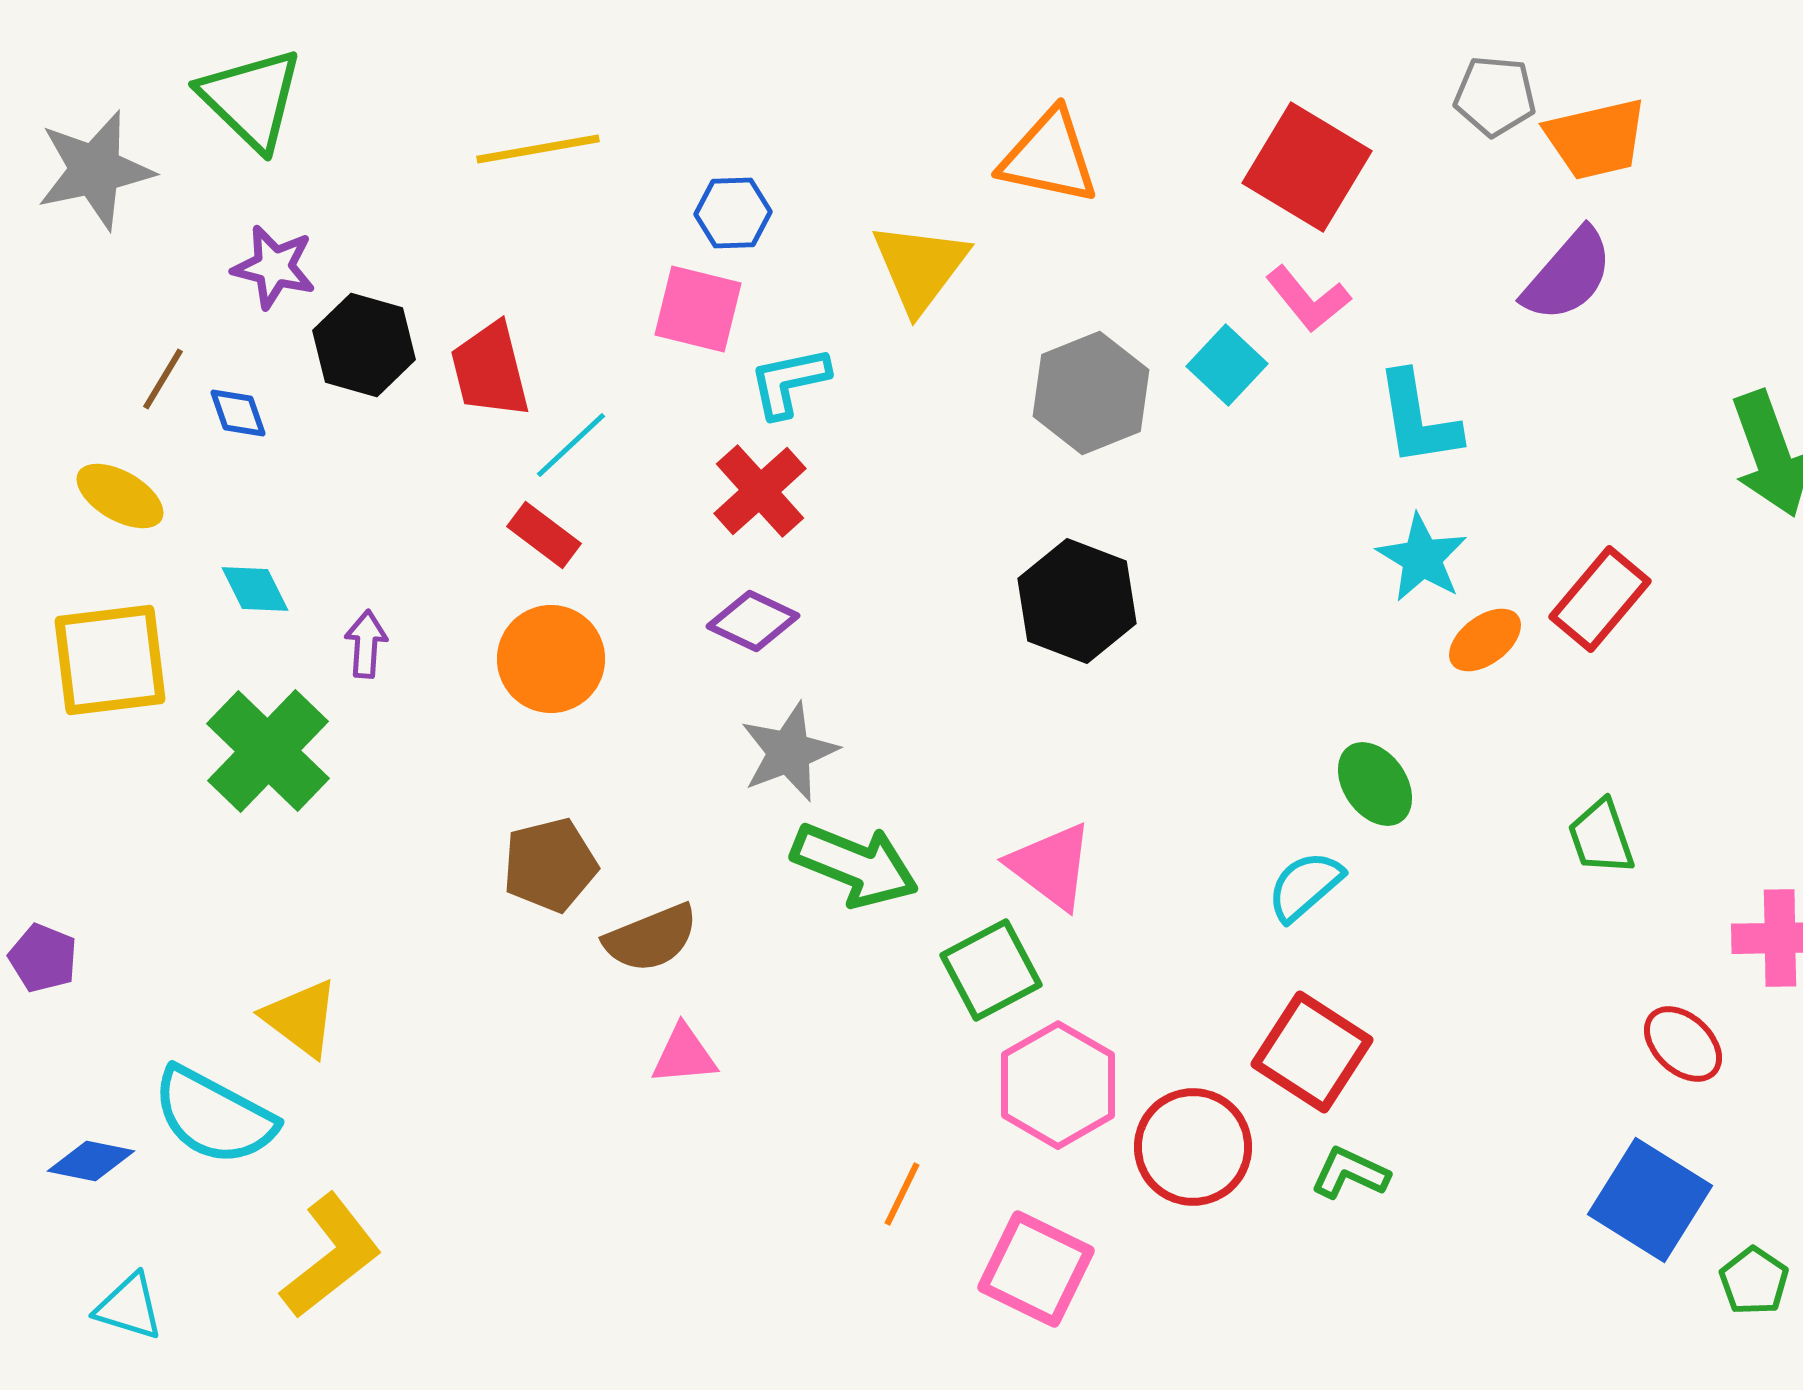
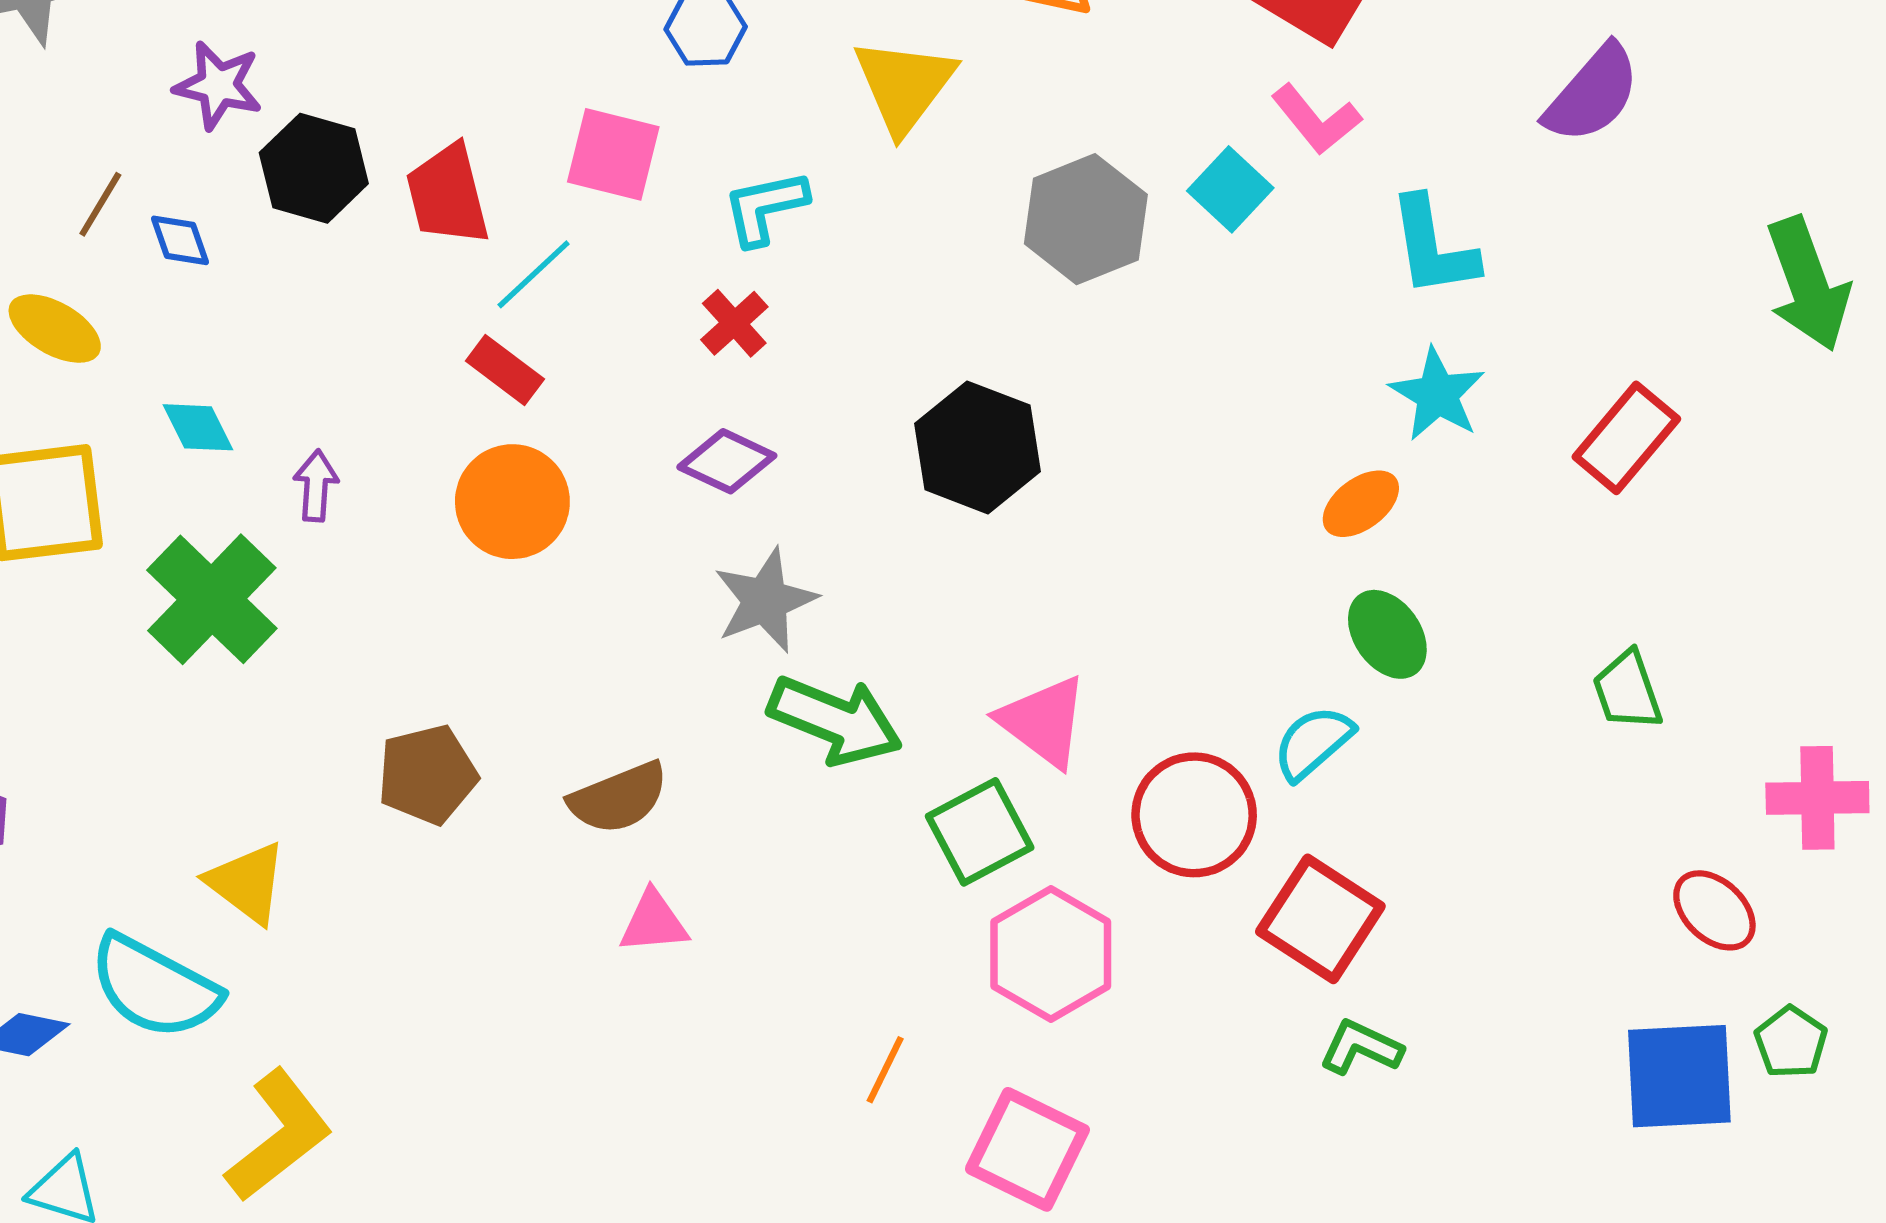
pink square: (698, 309) -> (613, 154), moved
red cross: (760, 491) -> (734, 323), size x0.7
black hexagon: (1077, 601) -> (977, 447), moved
orange ellipse: (1485, 640) -> (1361, 504), moved
brown pentagon: (550, 865) -> (427, 775), moved
red circle: (1193, 1147) -> (1194, 815), moved
blue square: (1650, 1200) -> (1679, 1076), turned -35
green pentagon: (1754, 1281) -> (1791, 1042), moved

